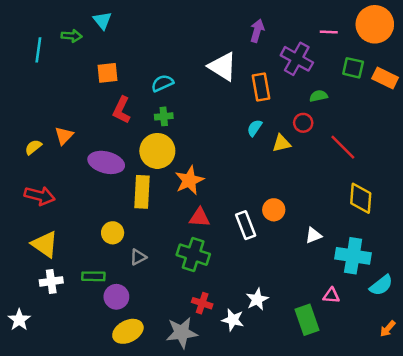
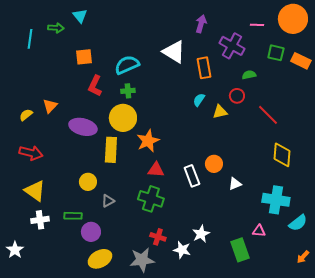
cyan semicircle: (162, 83) -> (127, 65), size x1.4
white triangle: (313, 235) -> (235, 184), moved

